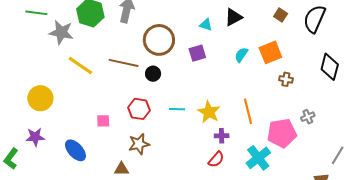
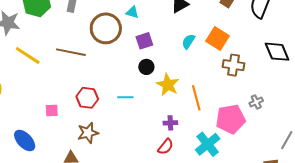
cyan triangle: (206, 25) -> (132, 12), moved
orange square: (270, 52) -> (217, 39), turned -35
black diamond: (330, 67) -> (277, 52), turned -36
black circle: (153, 74) -> (146, 67), moved
brown cross: (286, 79) -> (234, 65), size x1.5
yellow star: (209, 112) -> (168, 85), moved

